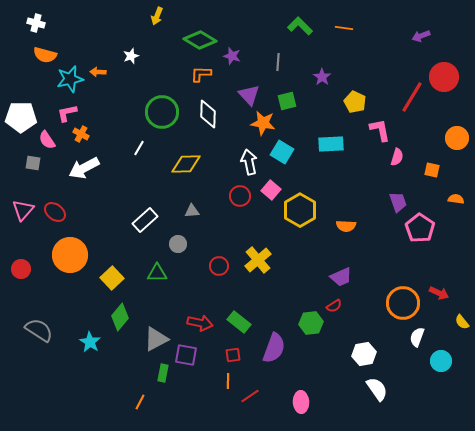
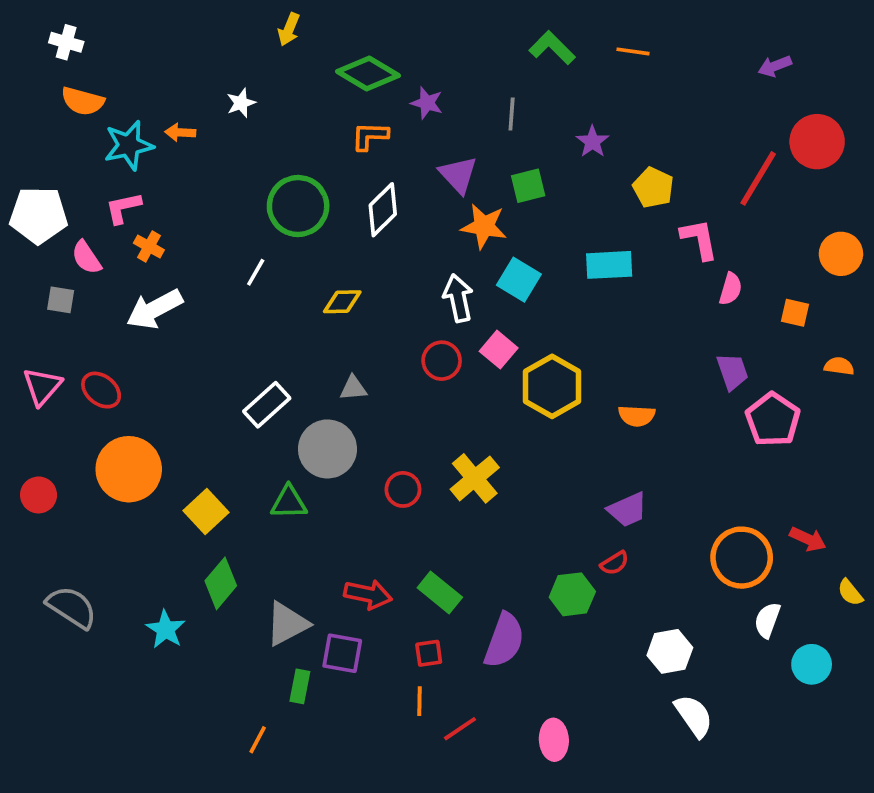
white diamond: (208, 114) -> (383, 210), turned 44
yellow diamond: (186, 164) -> (342, 302), size x0.7
gray circle: (178, 244) -> (327, 449), size x1.8

